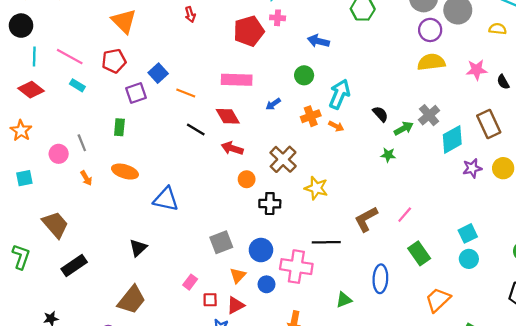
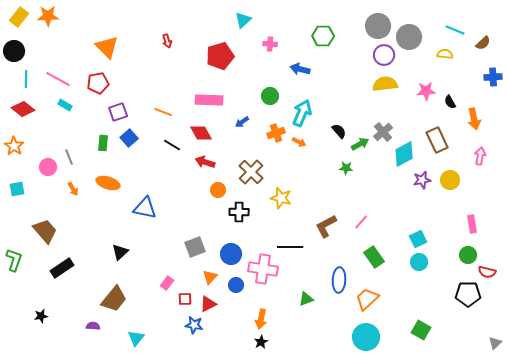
pink cross: (278, 18) -> (270, 44), moved
blue arrow: (318, 41) -> (300, 69), moved
blue square: (158, 73) -> (129, 138), moved
orange trapezoid: (438, 300) -> (367, 299), moved

